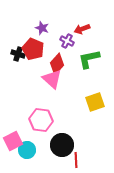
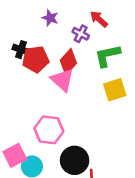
red arrow: (82, 29) -> (99, 19), turned 63
red pentagon: (33, 49) -> (36, 59), moved, turned -30
yellow square: (95, 102) -> (115, 90), moved

